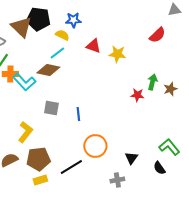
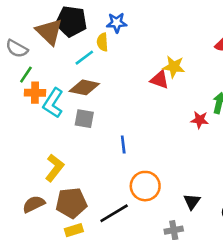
yellow semicircle: (62, 35) -> (102, 42), turned -120
red triangle: (93, 46) -> (159, 80), moved
cyan line: (57, 53) -> (84, 58), moved
cyan L-shape: (24, 82) -> (53, 103), turned 75
gray square: (51, 108) -> (84, 119), moved

